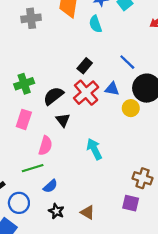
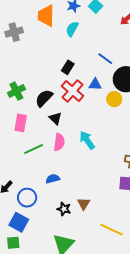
cyan semicircle: (95, 24) -> (72, 29), turned 56
pink semicircle: (45, 146) -> (59, 142), moved
green line: (33, 168) -> (34, 149), moved
blue semicircle: (50, 186) -> (53, 179), turned -144
black star: (56, 211) -> (64, 209), moved
brown triangle: (88, 212) -> (84, 204), moved, turned 40

